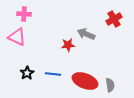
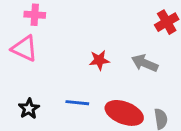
gray arrow: (86, 34) -> (145, 63), moved
black star: (27, 73) -> (29, 109), moved

